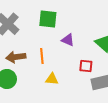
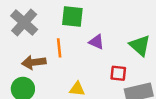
orange line: (42, 56) -> (59, 48), moved

